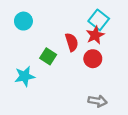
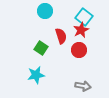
cyan circle: (23, 21) -> (45, 11), moved
cyan star: (25, 76) -> (36, 75), moved

